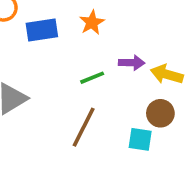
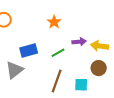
blue rectangle: (42, 30) -> (29, 51), moved
cyan square: (140, 139) -> (81, 85), moved

